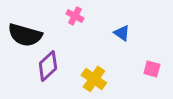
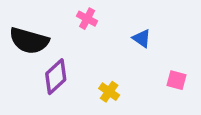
yellow cross: (94, 79) -> (109, 92), size x0.7

